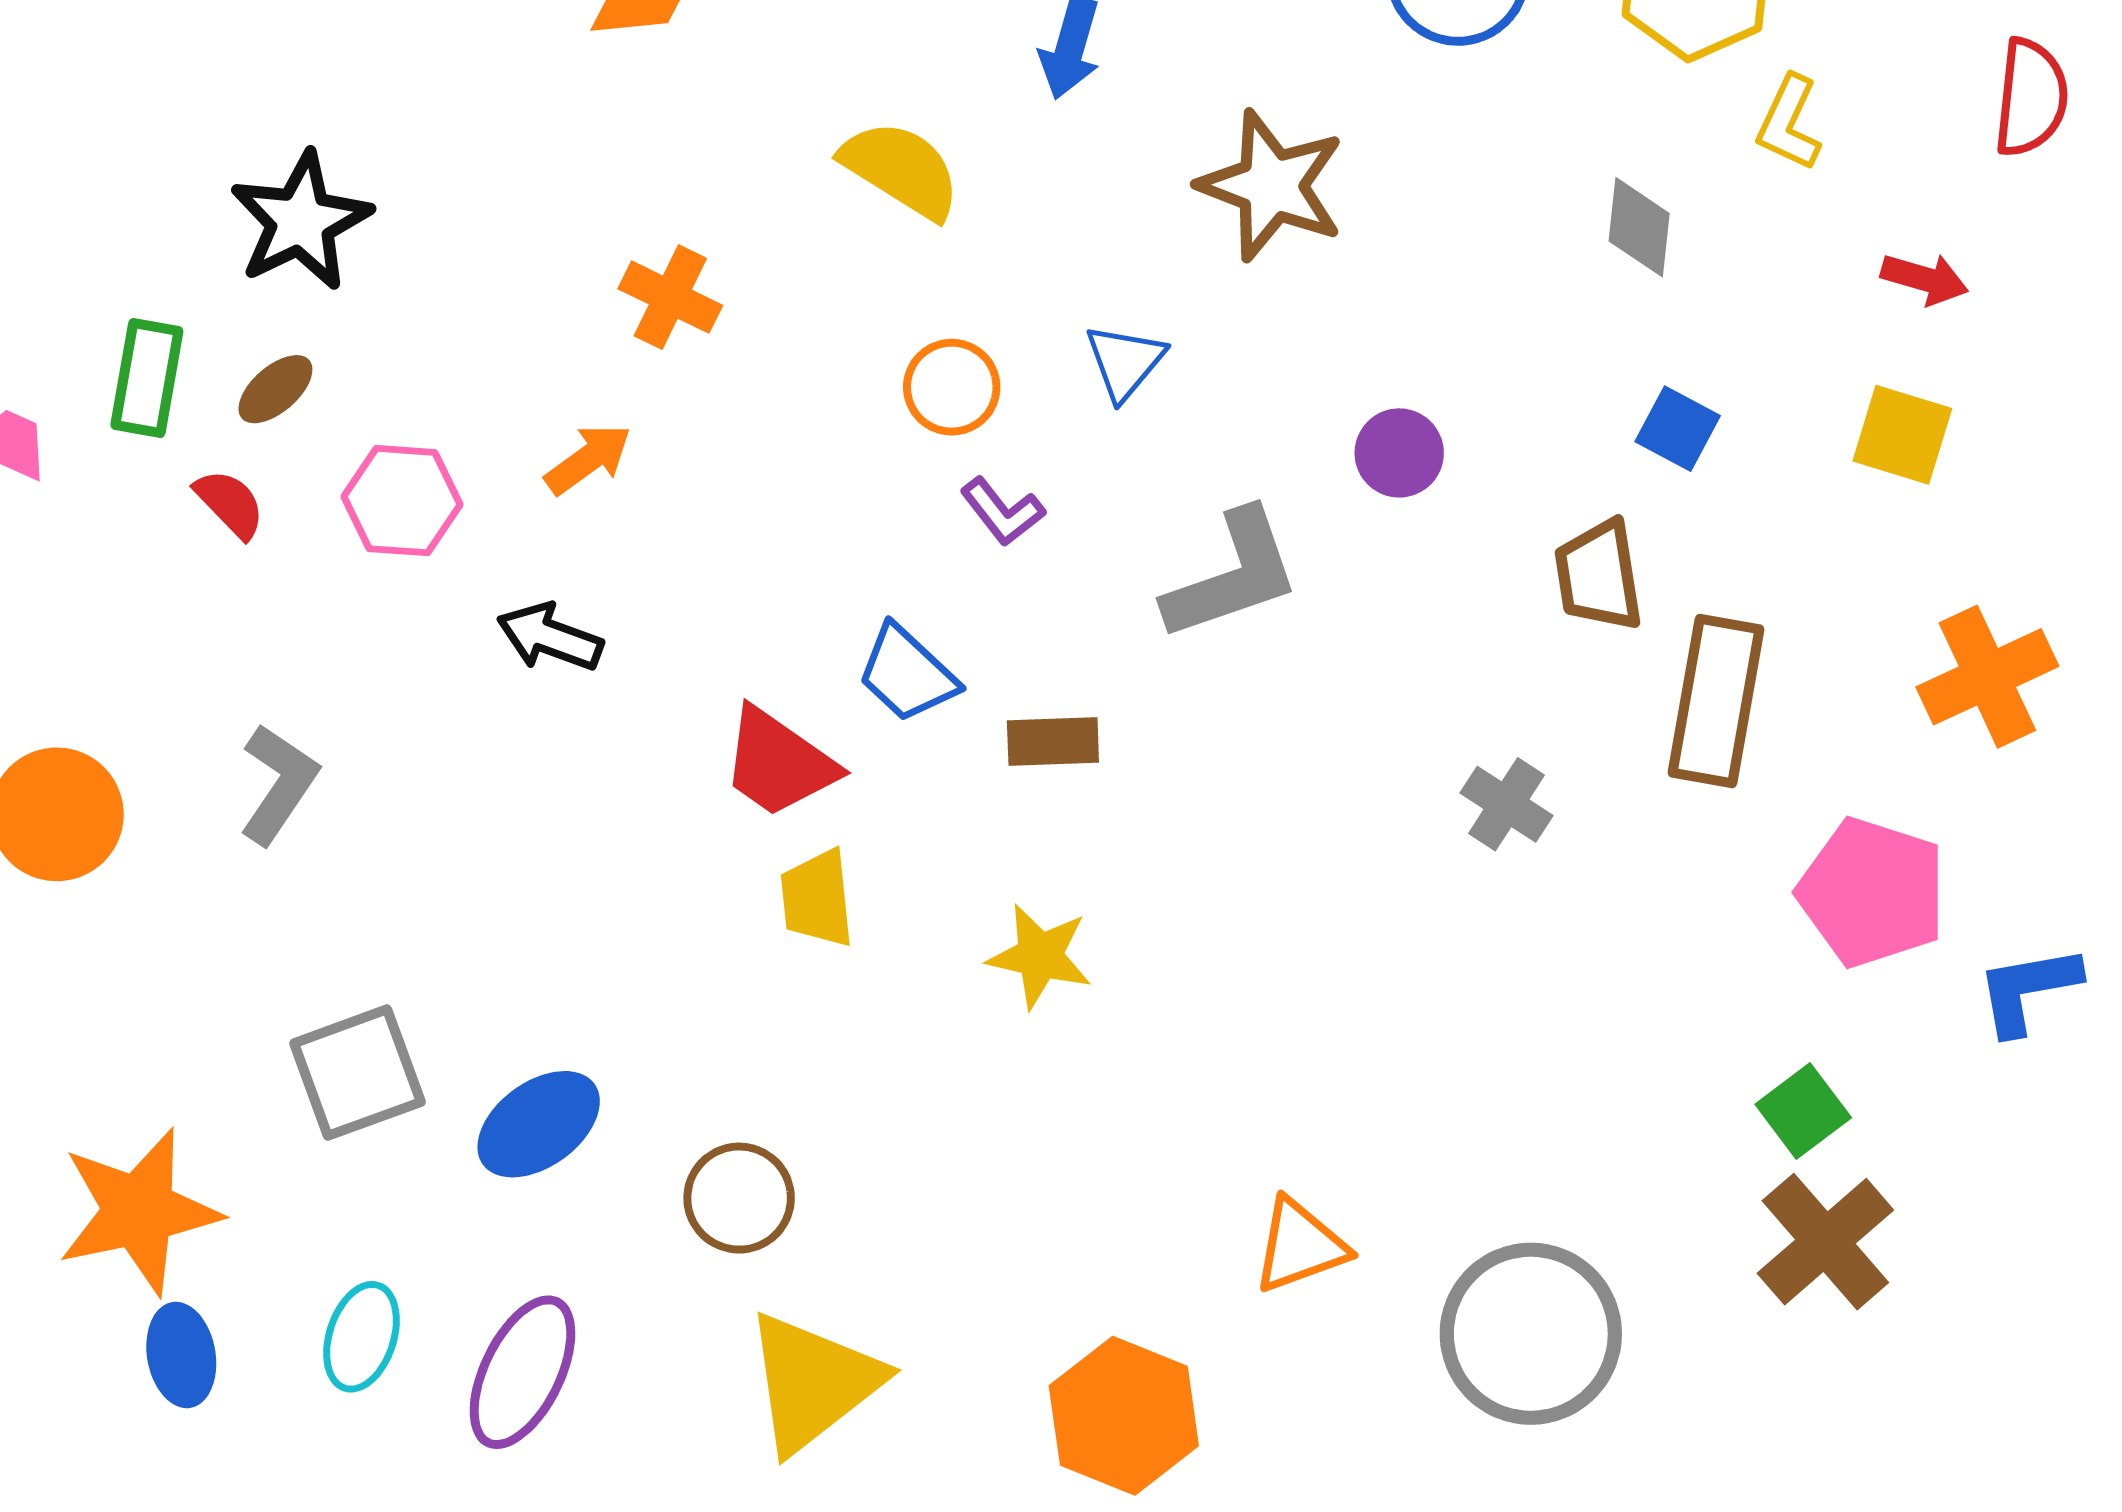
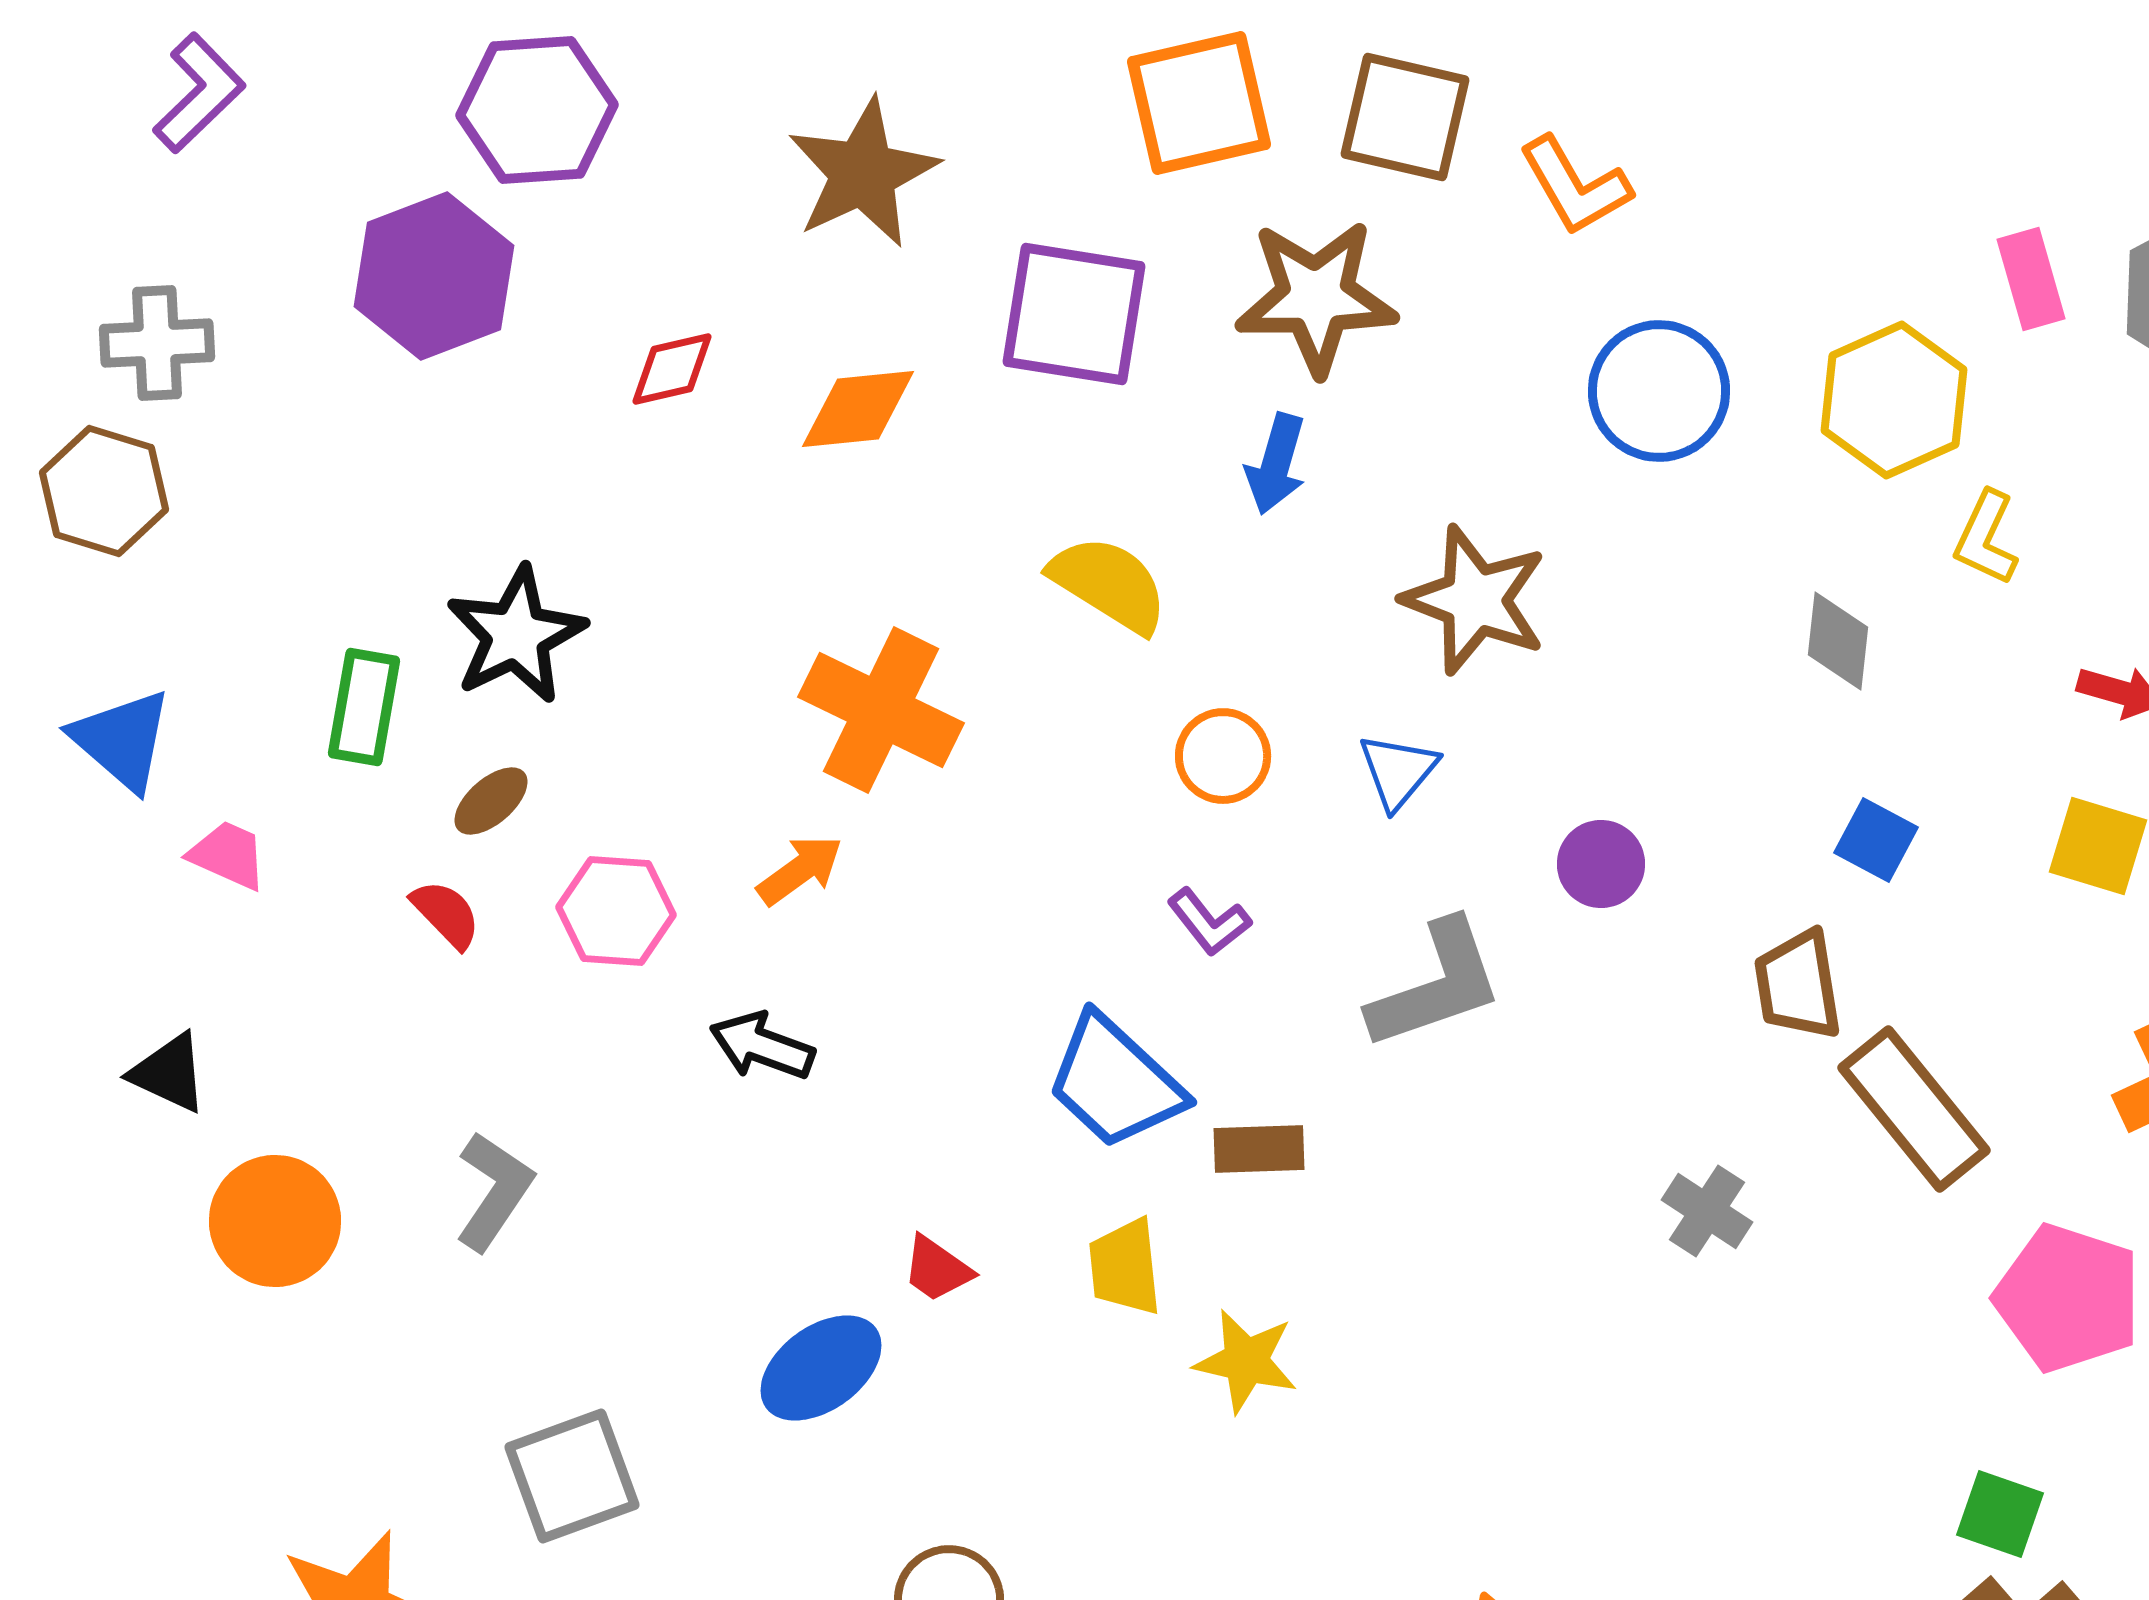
orange cross: (670, 297) -> (881, 710), size x1.6
blue triangle: (1125, 362) -> (1398, 771), moved
green rectangle: (147, 378) -> (364, 707), moved
orange circle: (952, 387) -> (1223, 756), moved
blue trapezoid: (907, 674) -> (1115, 1082), size x1.4
brown rectangle: (1716, 701) -> (1914, 1109), turned -49
red trapezoid: (779, 763) -> (937, 1269), moved, size x0.6
yellow trapezoid: (817, 898) -> (1125, 1267), moved
green square: (1803, 1111) -> (2000, 1514), turned -34
blue ellipse: (539, 1124) -> (821, 1368), moved

